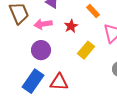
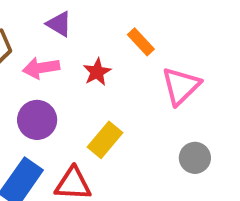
yellow rectangle: (86, 50) -> (105, 140), moved

